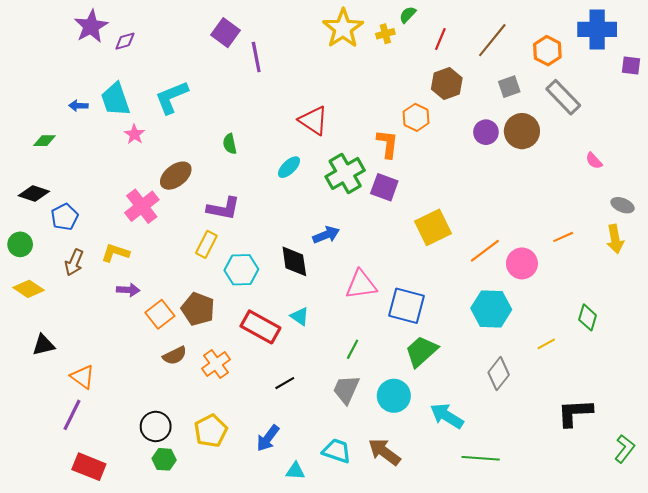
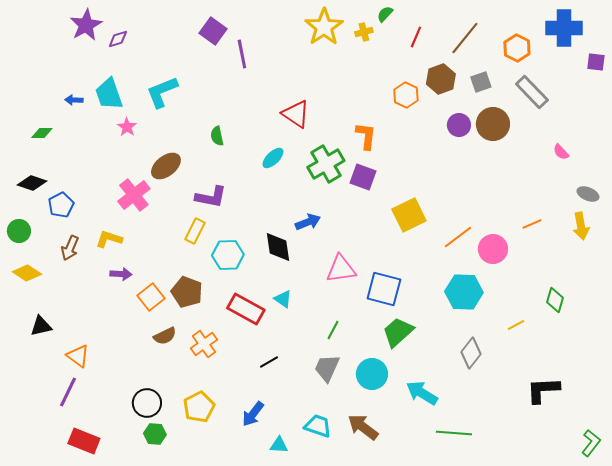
brown hexagon: (447, 83) -> (441, 79), moved
orange hexagon: (416, 117) -> (406, 95), moved
green L-shape: (625, 449) -> (591, 443), moved

